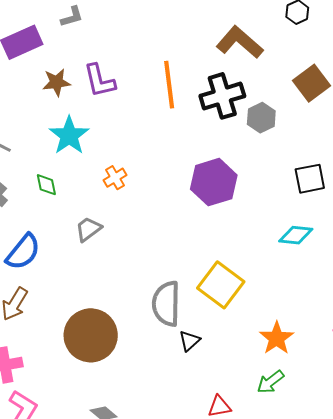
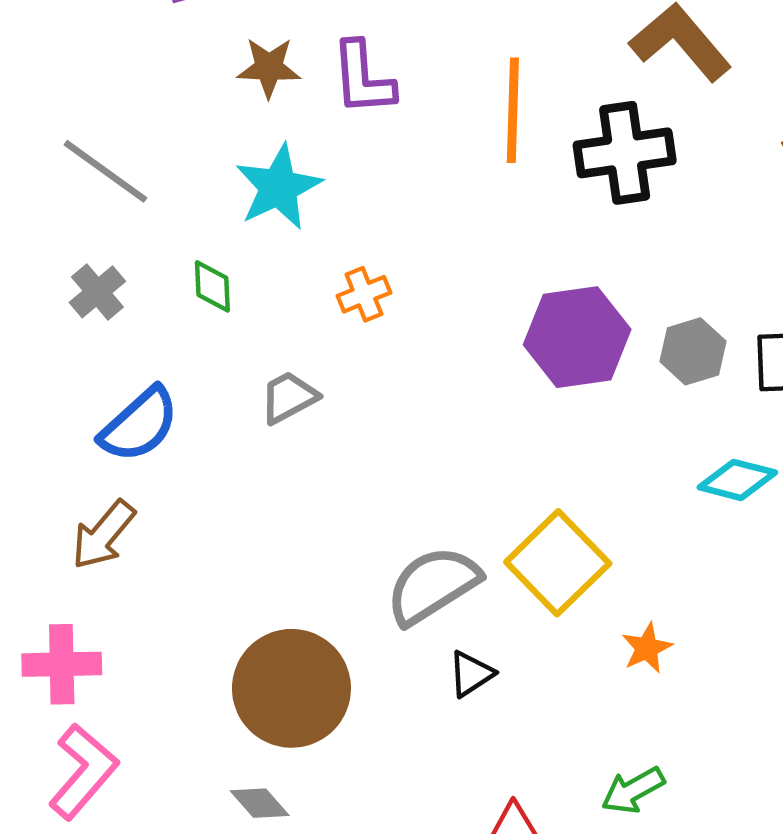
gray hexagon: (261, 118) -> (693, 351), moved
gray semicircle: (166, 304) -> (433, 585), turned 48
brown circle: (91, 335) -> (291, 688), moved
orange star: (277, 338) -> (647, 648), moved, size x0.7

